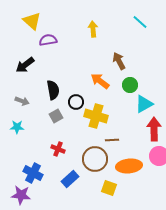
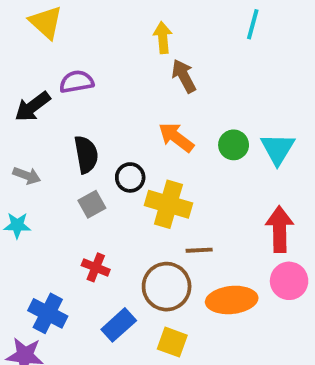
cyan line: (140, 22) -> (253, 24), turned 63
purple semicircle: (48, 40) -> (77, 82), moved
brown arrow: (119, 61) -> (184, 76), moved
cyan triangle: (144, 104) -> (278, 149), moved, turned -30
yellow square: (109, 188) -> (172, 342), moved

